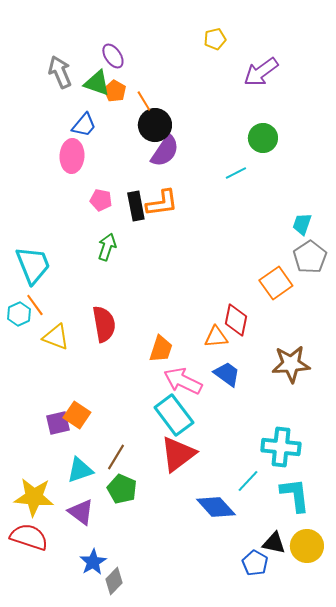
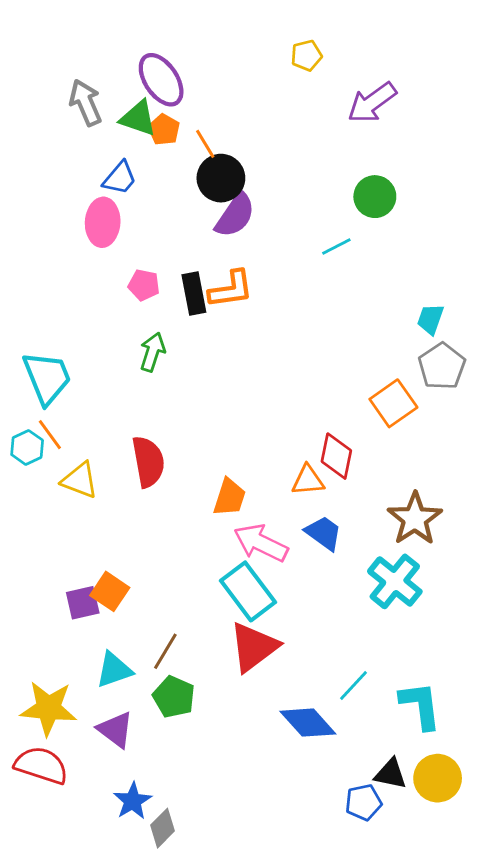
purple ellipse: (113, 56) -> (161, 80), size x1.5
brown star: (291, 364) -> (415, 519), turned -30
cyan cross: (281, 447) -> (395, 581), moved, turned 33
blue pentagon: (255, 563) -> (363, 802), turned 30

